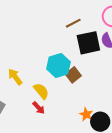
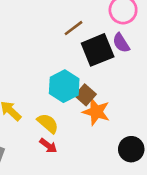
orange star: (86, 114) -> (96, 112), moved, size x1.5

